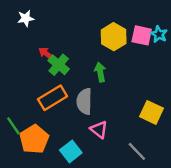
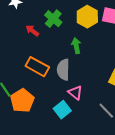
green cross: (59, 65) -> (53, 19), moved
orange rectangle: (53, 98) -> (37, 67), turned 60
cyan square: (71, 151) -> (62, 110), moved

